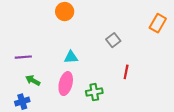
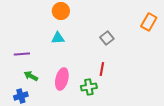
cyan triangle: (71, 57) -> (58, 38), moved
red line: (126, 72) -> (102, 69), moved

